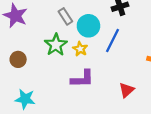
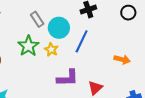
purple L-shape: (82, 79) -> (68, 78), moved

